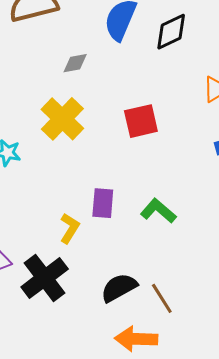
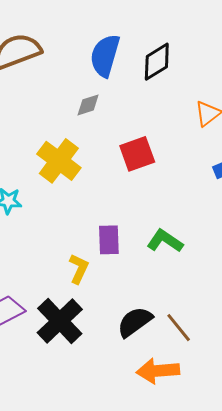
gray diamond: (75, 63) -> (88, 105), moved

